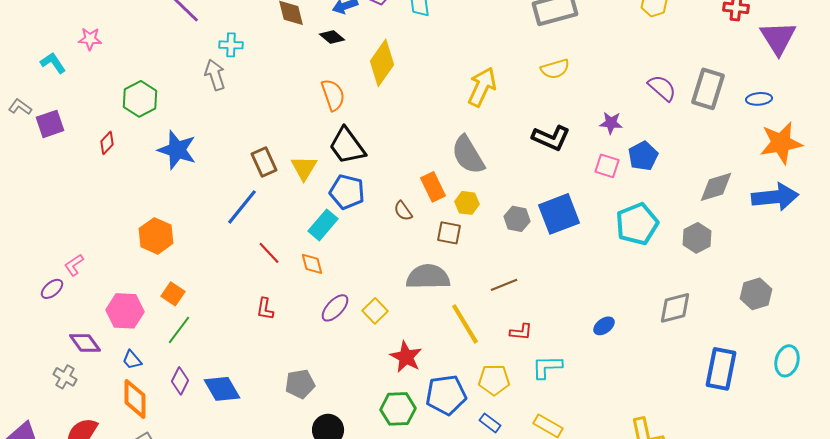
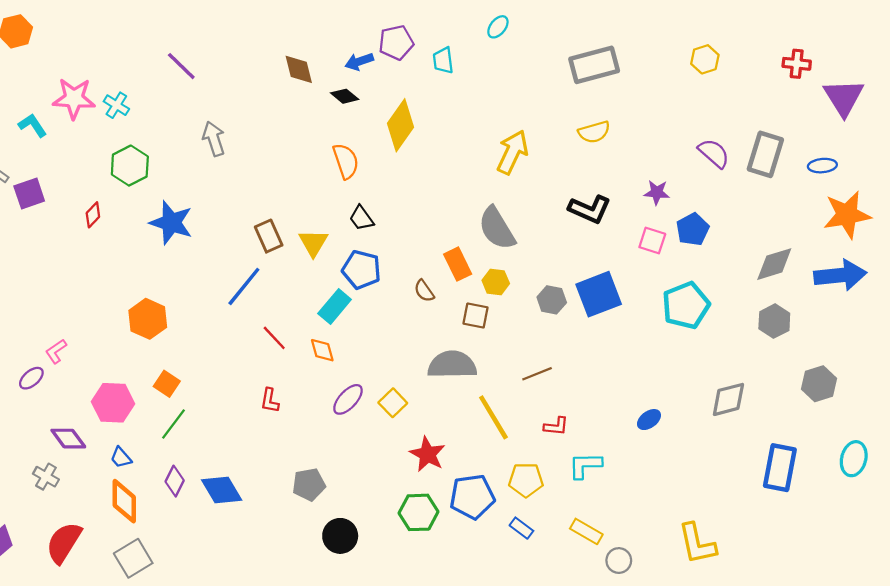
pink star: (90, 39) -> (74, 98), size x1.6
cyan cross: (231, 45) -> (116, 105), moved, turned 30
black trapezoid: (347, 146) -> (361, 218), size x0.6
gray hexagon: (697, 238) -> (774, 321), moved

